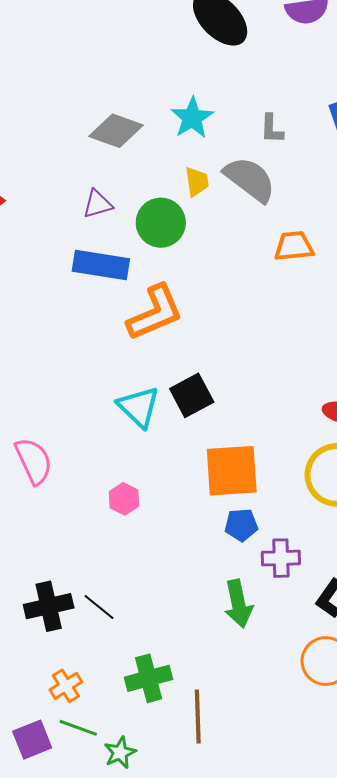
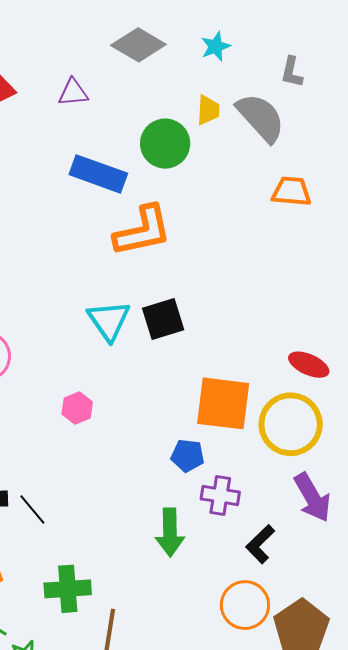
cyan star: (192, 118) -> (216, 46), size x0.7
purple triangle: (98, 204) -> (73, 92), moved
orange square: (232, 471) -> (223, 403), moved

